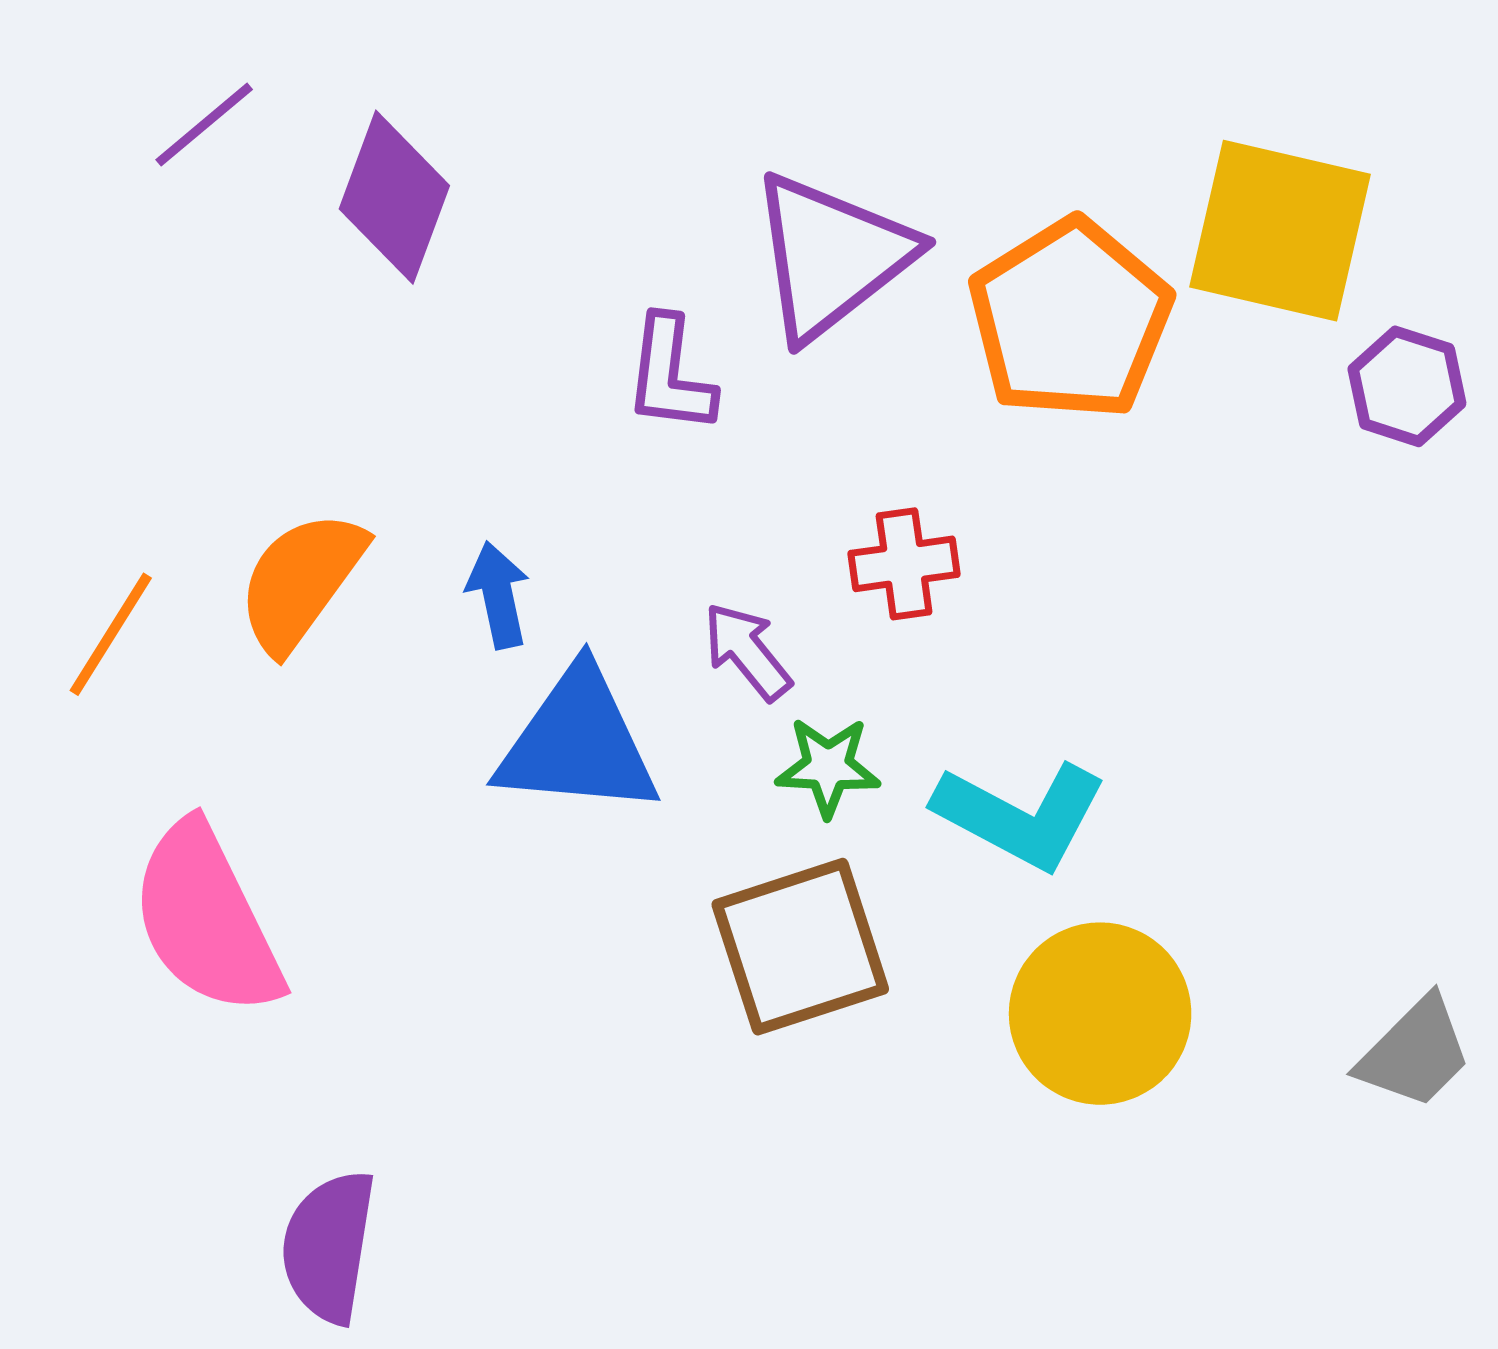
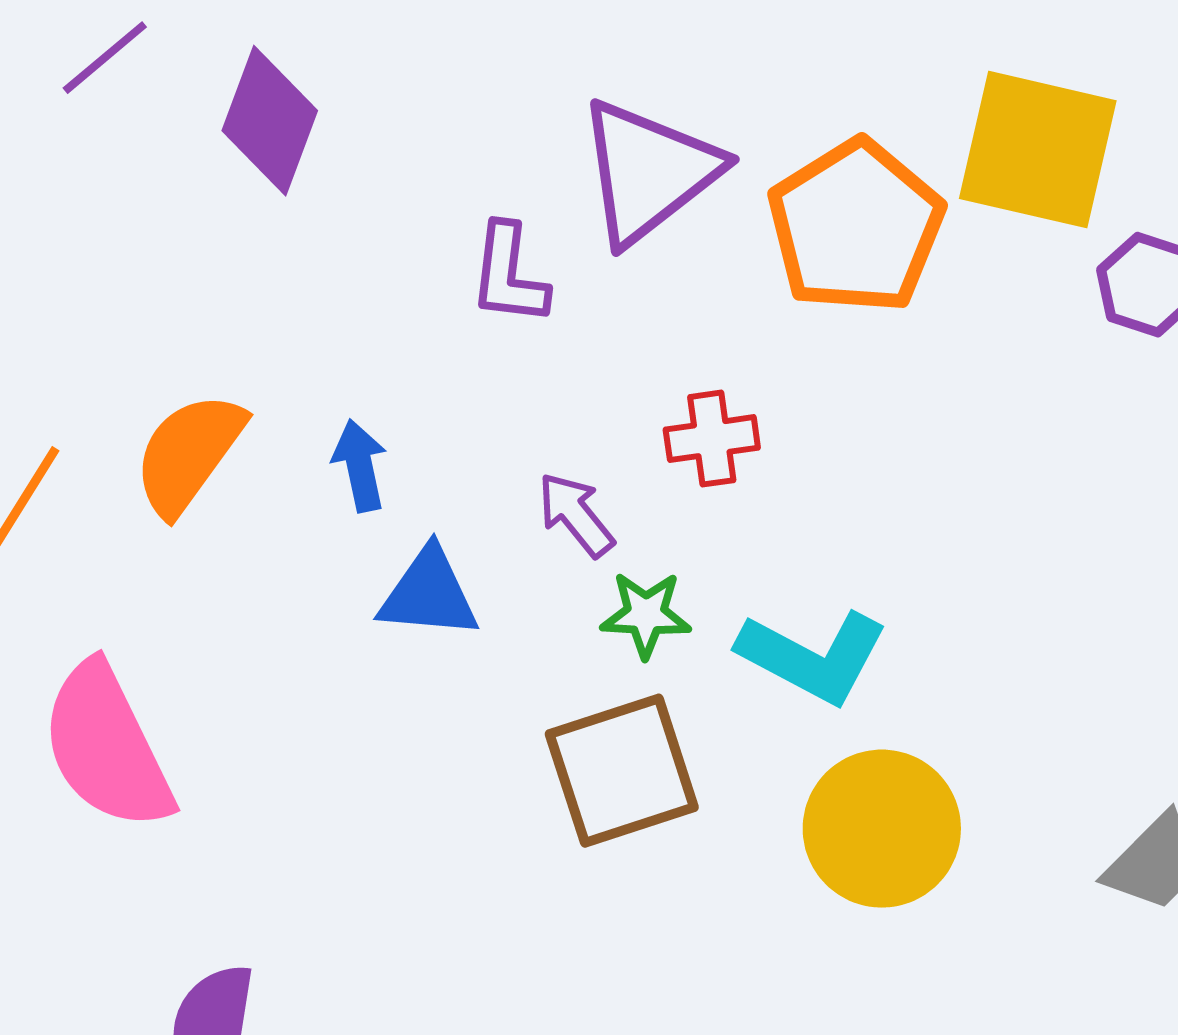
blue triangle: (578, 743) -> (429, 594), size x0.7

